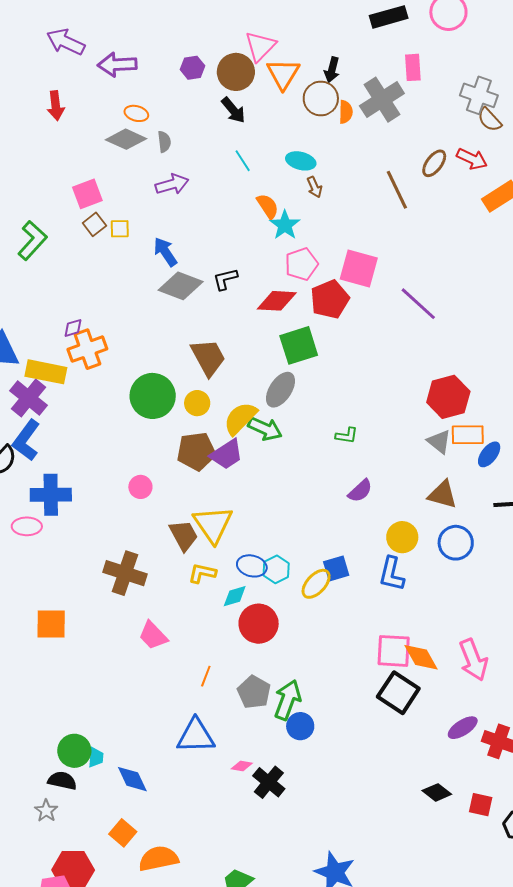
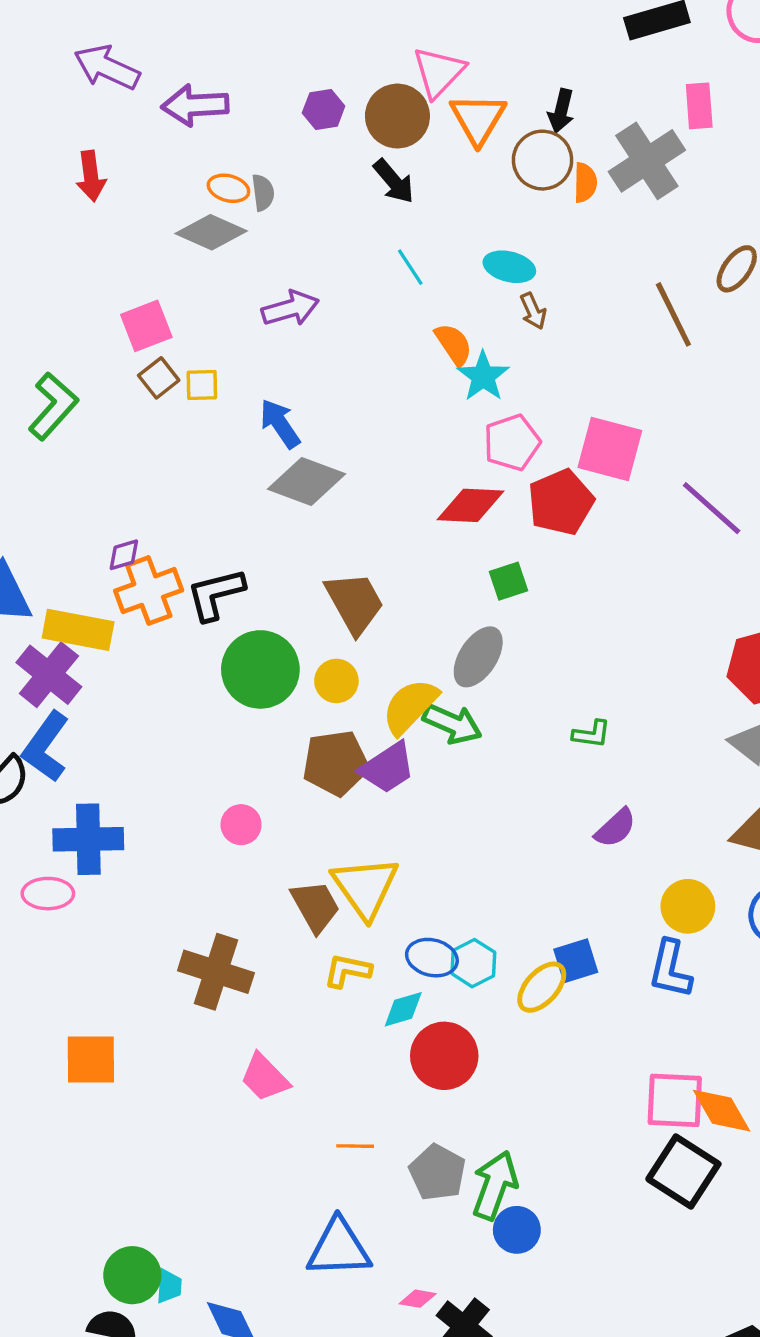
gray semicircle: (164, 142) -> (263, 193), moved
black L-shape: (225, 279) -> (216, 594), moved, size x1.4
green square: (299, 345) -> (509, 581), size x0.6
orange line: (206, 676) -> (355, 1146), turned 70

